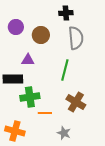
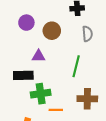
gray semicircle: (76, 38) -> (87, 34), size x0.7
brown cross: (76, 102) -> (87, 99), turned -30

